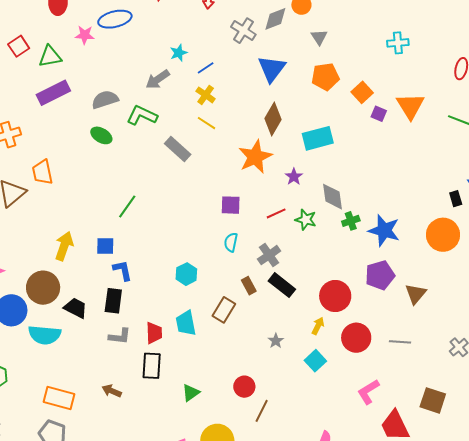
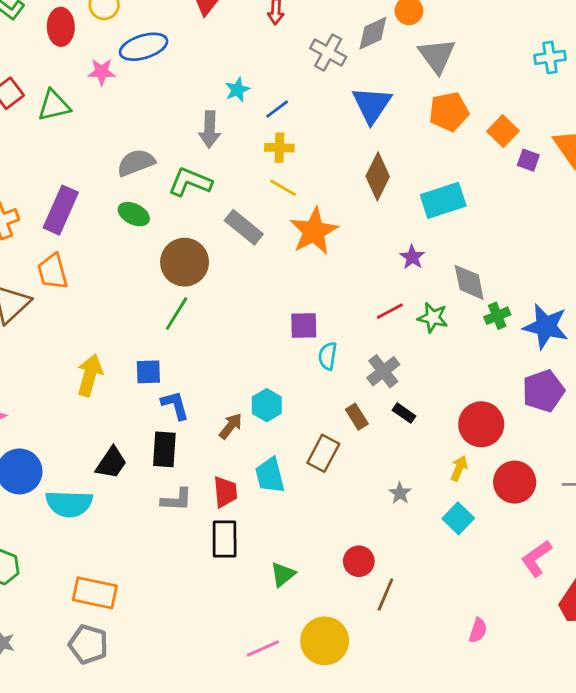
gray triangle: (319, 37) -> (437, 56), size x1.6
gray arrow: (158, 79) -> (210, 129), turned -50
purple rectangle: (53, 93) -> (61, 210), moved, turned -36
yellow cross: (206, 95) -> (279, 148), turned -30
orange star: (255, 157) -> (314, 231), moved
purple square: (231, 205) -> (304, 326), moved
black rectangle: (282, 285) -> (404, 413), size x0.6
brown circle: (43, 288) -> (185, 262), moved
black trapezoid: (76, 308) -> (111, 463), turned 100
brown arrow: (112, 391) -> (231, 426), moved, turned 108

